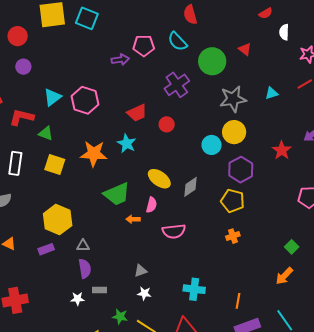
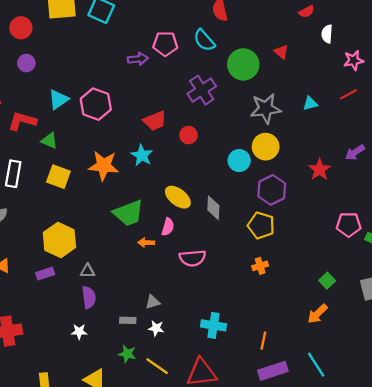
gray diamond: (191, 187) -> (213, 208), turned -55
gray rectangle: (100, 290) -> (128, 320), moved

